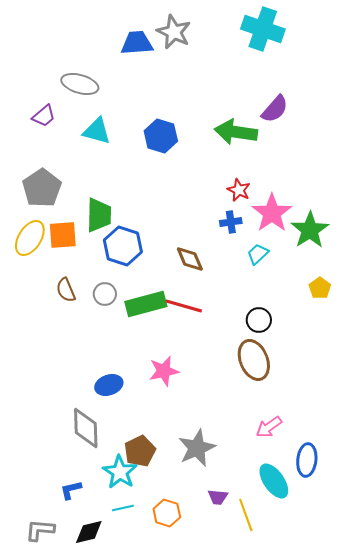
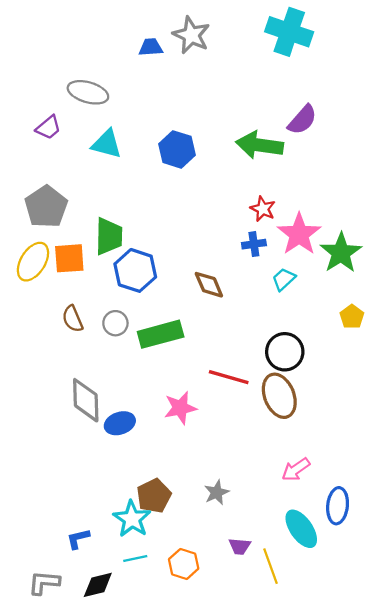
blue trapezoid: (137, 43) -> (151, 47), size x0.7
red line: (184, 306) -> (229, 377), moved
black circle: (259, 320) -> (285, 352), size x1.4
gray diamond: (86, 428) -> (86, 400), moved
gray star: (197, 448) -> (217, 493), size x0.6

